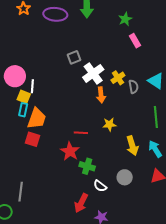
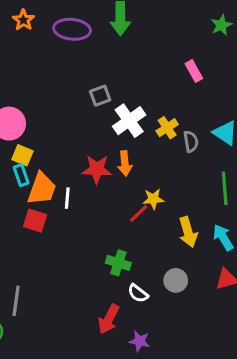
green star: (125, 19) -> (221, 25), moved
white line: (32, 86) -> (67, 198), moved
orange arrow: (101, 95) -> (125, 163), moved
cyan rectangle: (23, 110) -> (21, 175), turned -32
red line: (81, 133) -> (139, 213), moved, turned -48
red star: (70, 151) -> (97, 169), moved, turned -30

